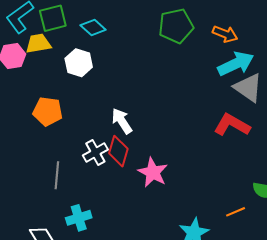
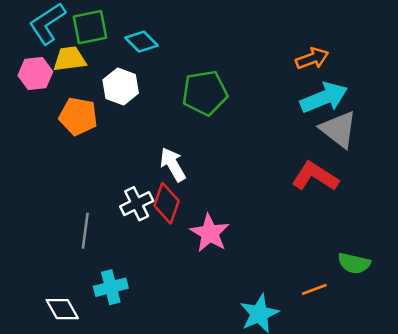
green pentagon: (176, 26) -> (205, 93), moved
orange arrow: (225, 34) -> (312, 58), turned -45
orange pentagon: (48, 111) -> (78, 116), moved

